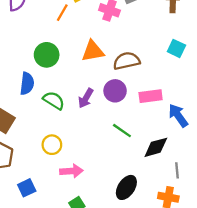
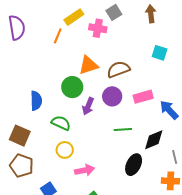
green circle: (47, 55) -> (72, 87), moved
green semicircle: (54, 100) -> (61, 123), moved
green line: (122, 131) -> (123, 129), turned -30
black ellipse: (126, 187) -> (134, 165), moved

